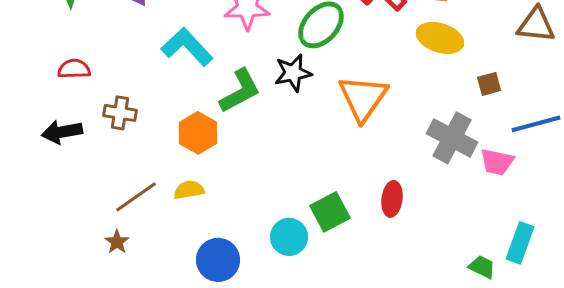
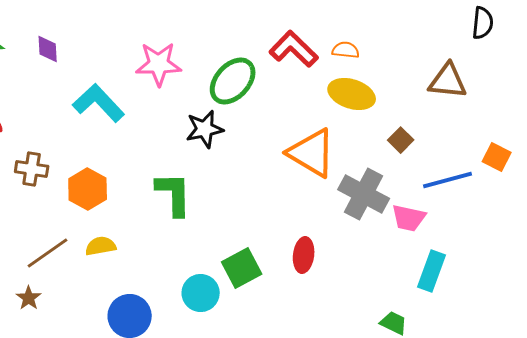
brown square: (489, 84) -> (401, 140), turned -30
green L-shape: (240, 91) -> (174, 194), moved, turned -63
orange triangle: (363, 98) -> (312, 153), moved, turned -34
orange hexagon: (198, 133) -> (88, 189), moved
cyan rectangle: (520, 243) -> (432, 271), moved

